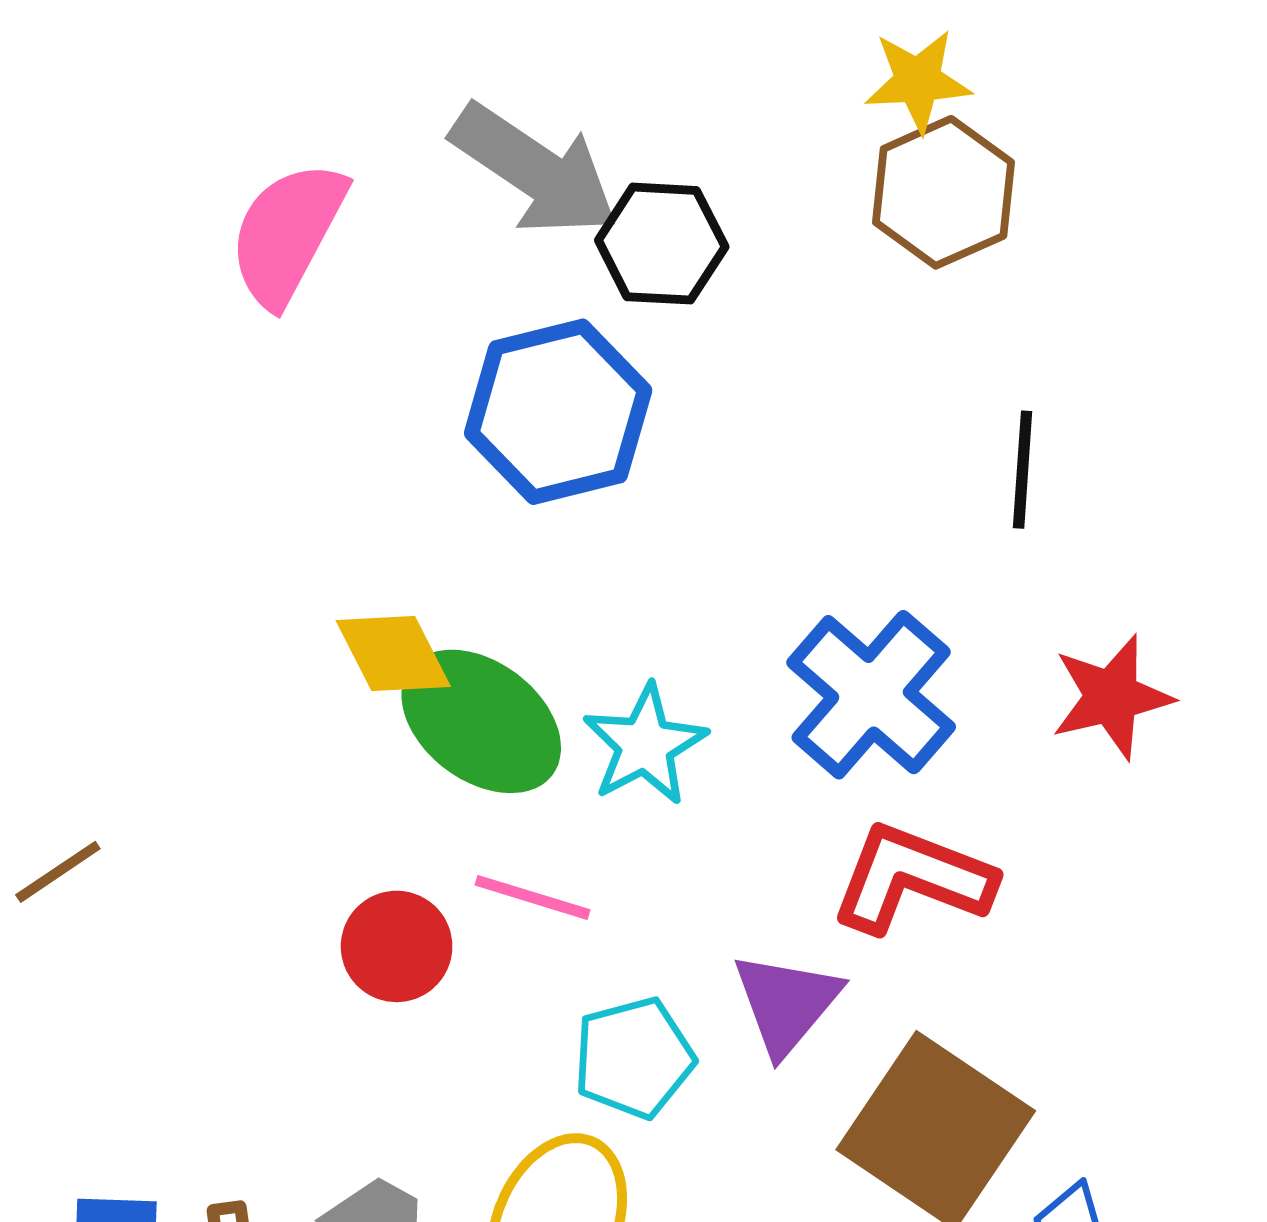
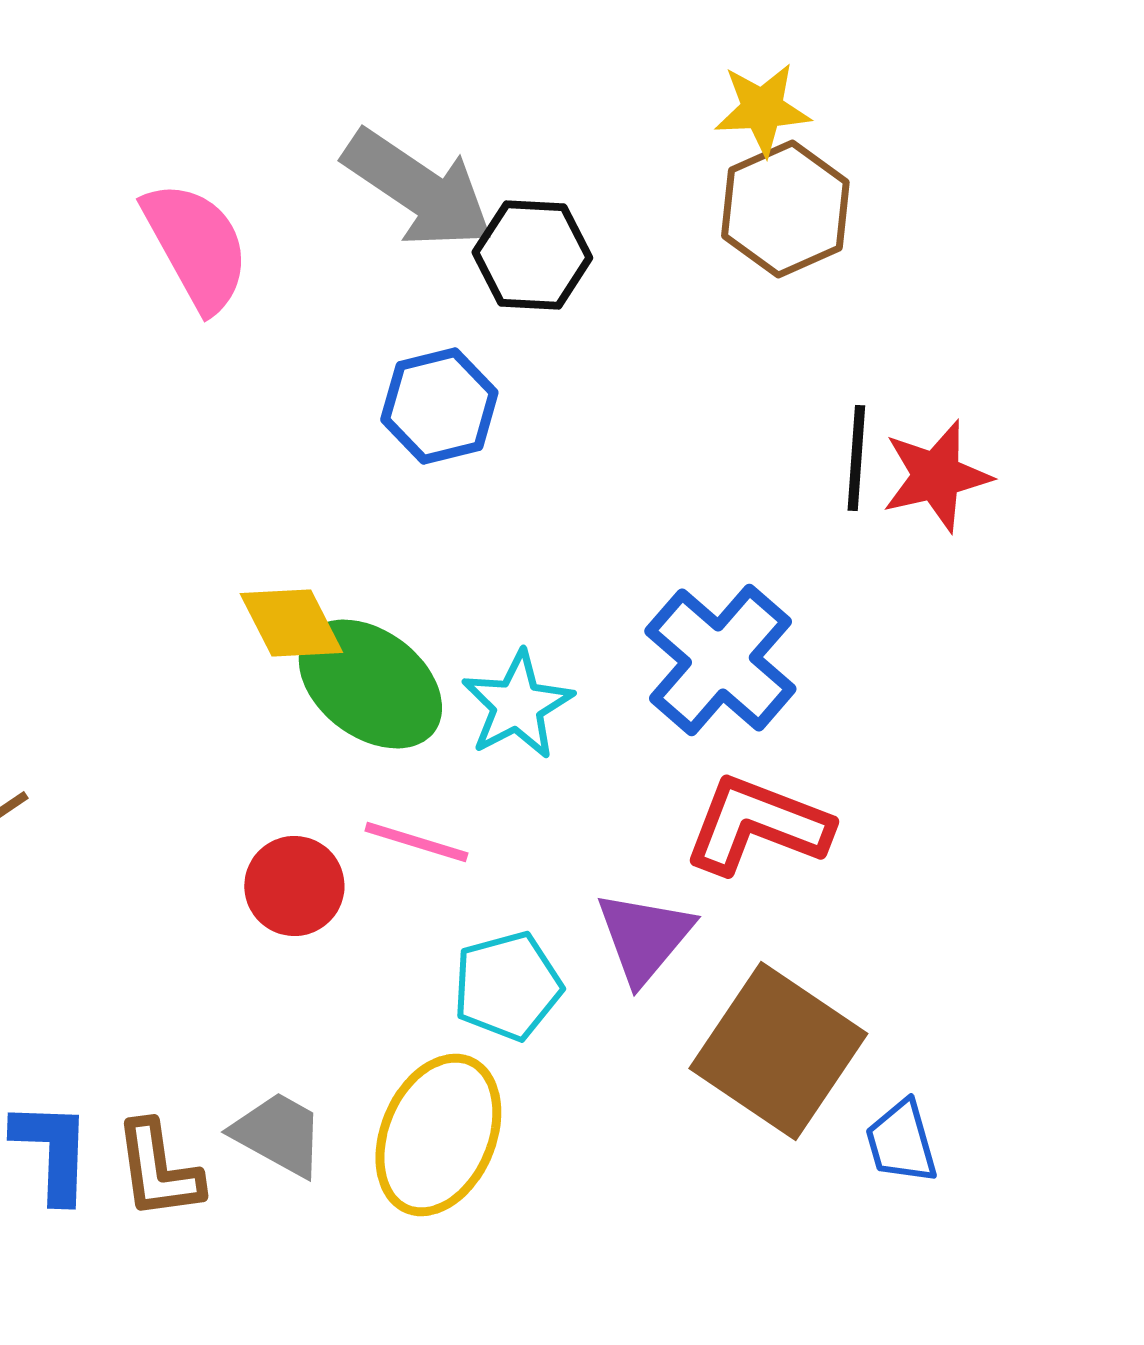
pink semicircle: (287, 234) -> (196, 246), turned 123
blue hexagon: (558, 412) -> (439, 406), size x0.7
red star: (1112, 697) -> (936, 476), moved

